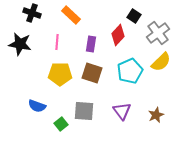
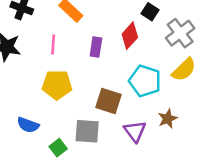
cyan pentagon: (130, 71) -> (145, 81), turned -30
brown square: (92, 73) -> (108, 101), moved
brown star: (156, 115) -> (168, 119), moved

